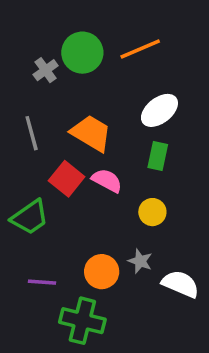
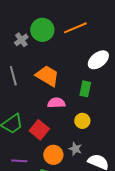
white ellipse: (159, 110) -> (98, 60), moved
red square: (67, 179) -> (39, 130), moved
pink semicircle: (107, 180) -> (56, 103), turned -30

